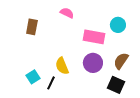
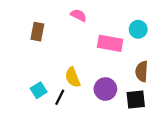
brown semicircle: (121, 61) -> (142, 71), turned -30
purple circle: (93, 63) -> (105, 89), moved
black square: (116, 85) -> (136, 100), turned -30

